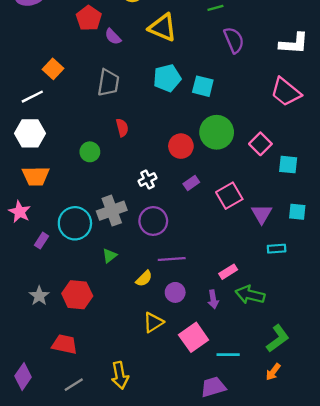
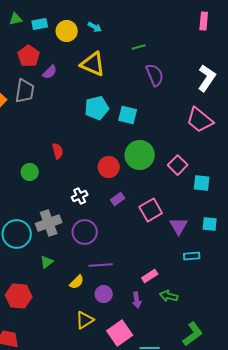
purple semicircle: (113, 37) -> (50, 72), turned -91
white L-shape: (294, 44) -> (207, 78), turned -60
gray trapezoid: (108, 83) -> (25, 91), moved
green arrow: (250, 295) -> (169, 296), size x0.7

